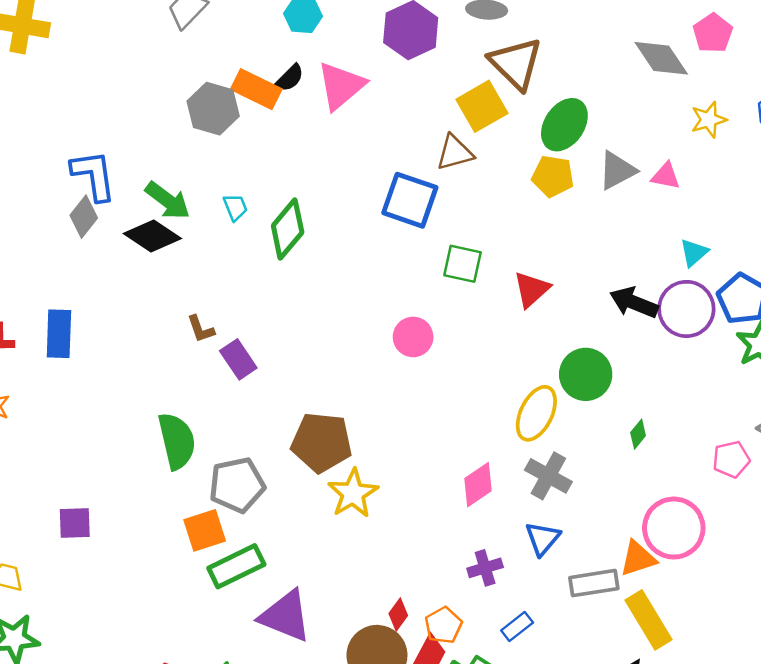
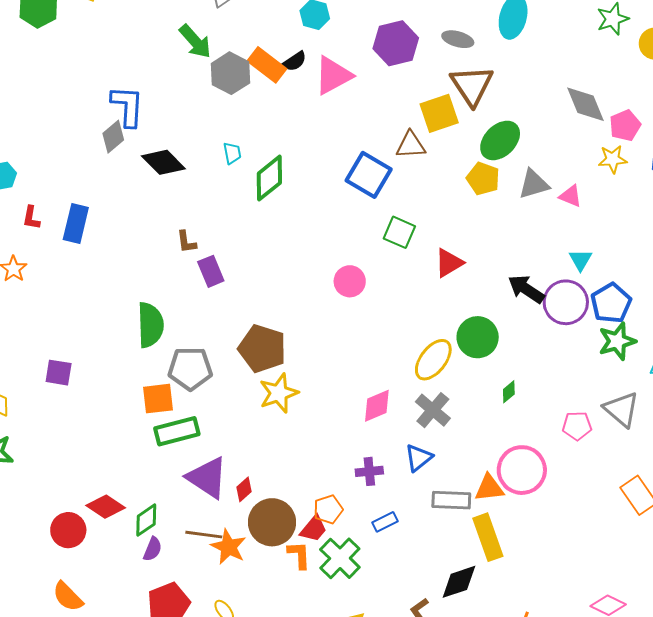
pink pentagon: (713, 33) -> (625, 125), moved
green arrow: (168, 201) -> (195, 41), moved
cyan triangle: (694, 253) -> (580, 260), turned -30
red diamond: (398, 615) -> (244, 489), moved

